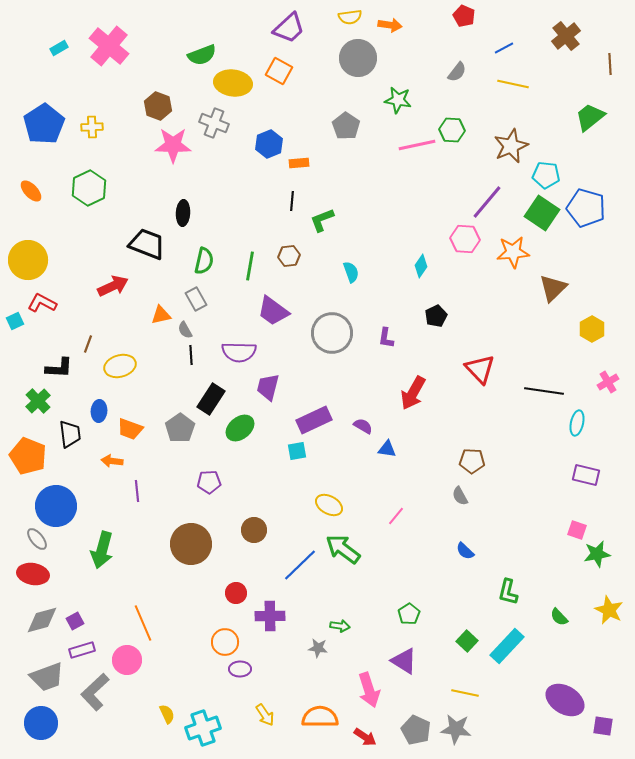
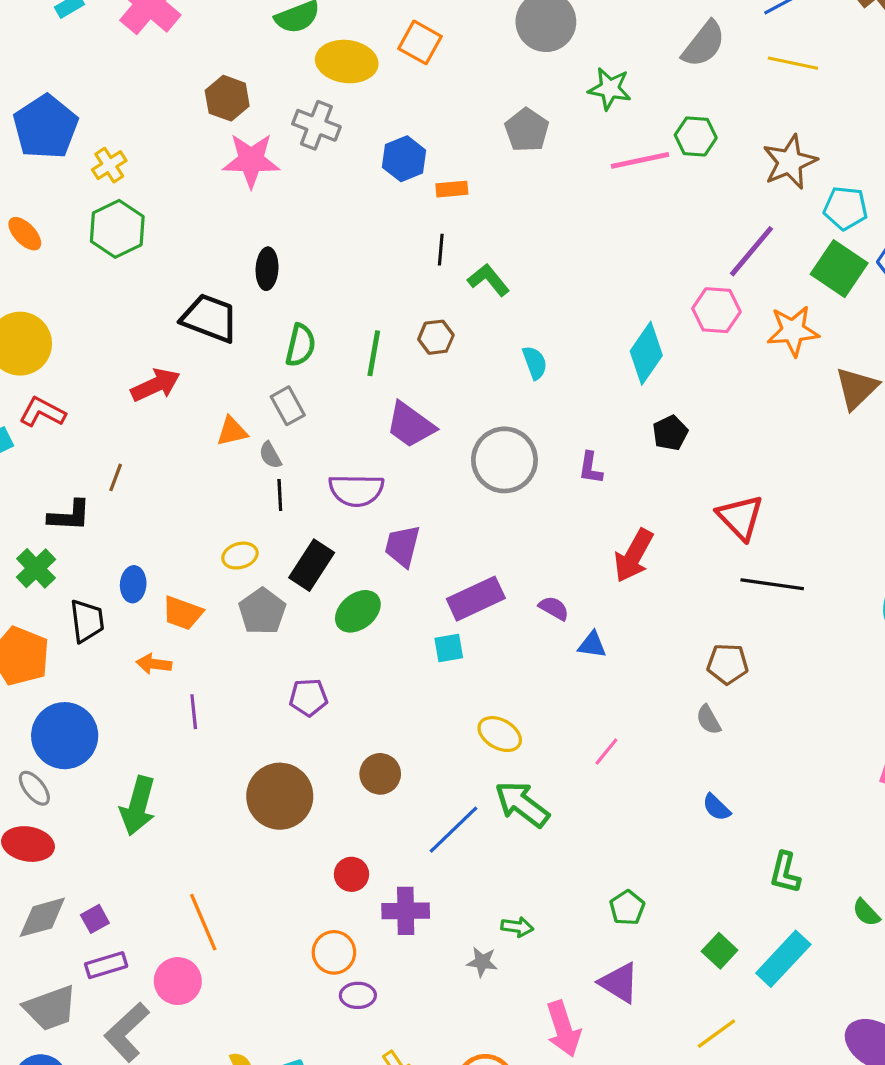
gray semicircle: (457, 72) -> (704, 44), size x1.5
yellow cross: (92, 127) -> (109, 165), moved, turned -30
green L-shape: (322, 220) -> (489, 280), turned 72
cyan diamond: (421, 266) -> (646, 353), size x1.6
yellow ellipse: (120, 366) -> (240, 556), moved, size x0.7
black line: (544, 391) -> (772, 584), moved
yellow line: (465, 693) -> (716, 1034), turned -48

